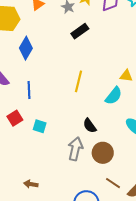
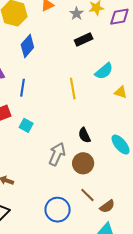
yellow line: (78, 81) -> (73, 89), turned -35
cyan semicircle: (114, 96) -> (104, 71), moved
black semicircle: (90, 126) -> (84, 135), moved

